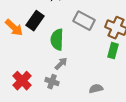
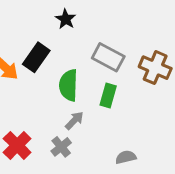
green rectangle: (113, 51) -> (108, 95), moved
gray cross: (52, 82) -> (61, 147), turned 32

